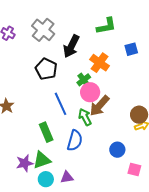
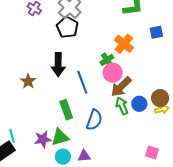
black arrow: (71, 46) -> (58, 65), moved, turned -30
black pentagon: (46, 69) -> (67, 27), moved
green arrow: (85, 117) -> (122, 106), moved
blue circle: (117, 150) -> (139, 104), moved

